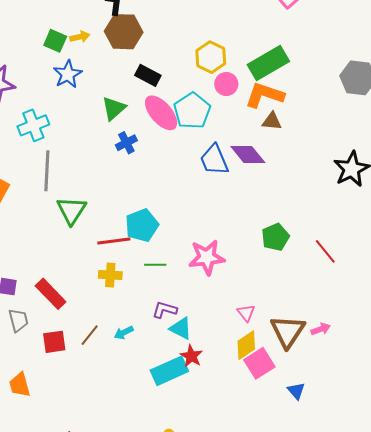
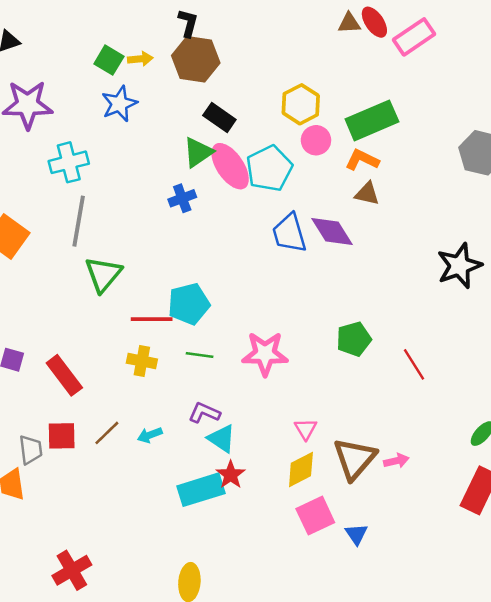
orange L-shape: (265, 95) -> (362, 160), size x0.7
green triangle: (114, 108) -> (198, 152), moved
gray trapezoid: (18, 320) -> (31, 450), moved
pink square: (259, 363) -> (315, 516), moved

